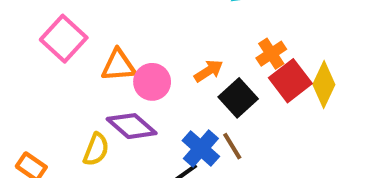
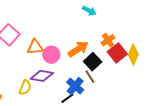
orange arrow: (209, 71) -> (78, 49), size x1.5
purple diamond: (132, 126) -> (42, 76), turned -30
brown line: (232, 146) -> (90, 77), moved

